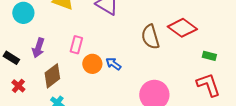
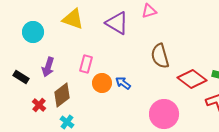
red diamond: (182, 28) -> (192, 79), moved
red cross: (18, 86) -> (39, 105), moved

